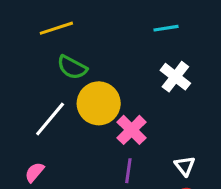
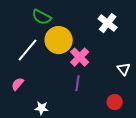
white triangle: (185, 166) -> (124, 69), moved

